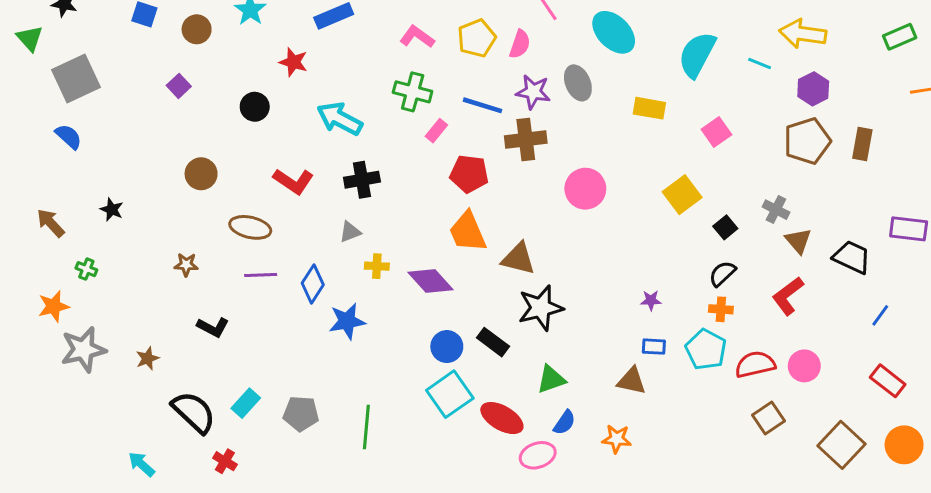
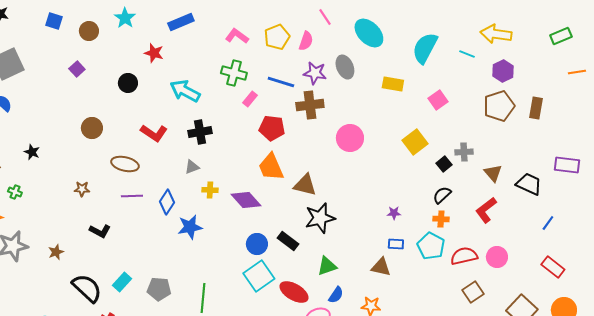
gray cross: (776, 210) -> (464, 152), moved, turned -30

